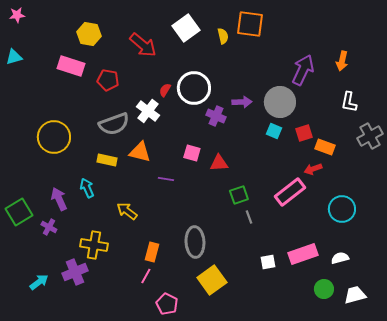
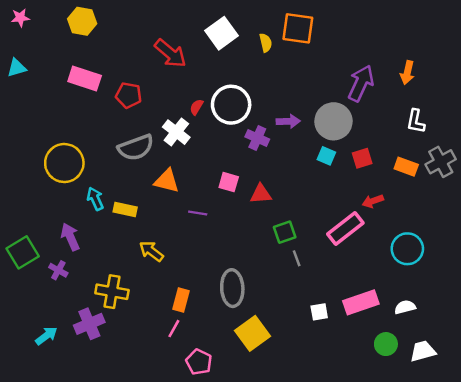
yellow hexagon: (89, 34) -> (82, 21), moved
orange rectangle: (325, 147) -> (406, 167), moved
yellow rectangle: (107, 160) -> (125, 209), moved
cyan arrow: (87, 188) -> (95, 199), moved

